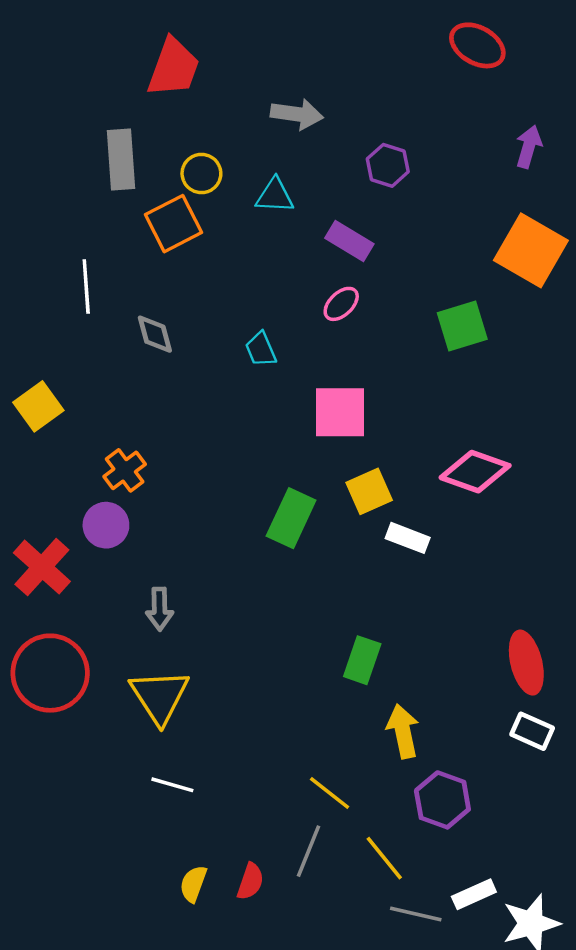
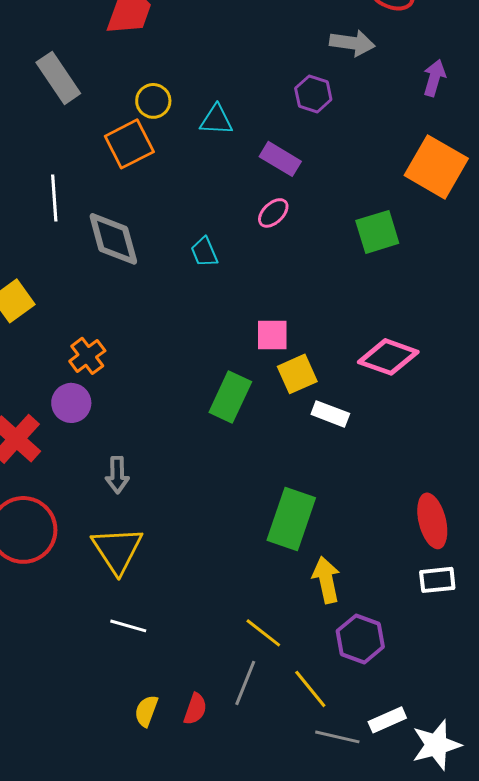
gray arrow: (297, 114) -> (352, 43), moved
gray rectangle: (121, 160) -> (58, 78), moved, turned -30
gray diamond: (155, 334) -> (113, 239), size x1.6
pink square: (340, 412) -> (272, 335), moved, size x0.7
green rectangle: (362, 660) -> (291, 519), size x1.5
white rectangle: (532, 731) -> (437, 580), turned -30

